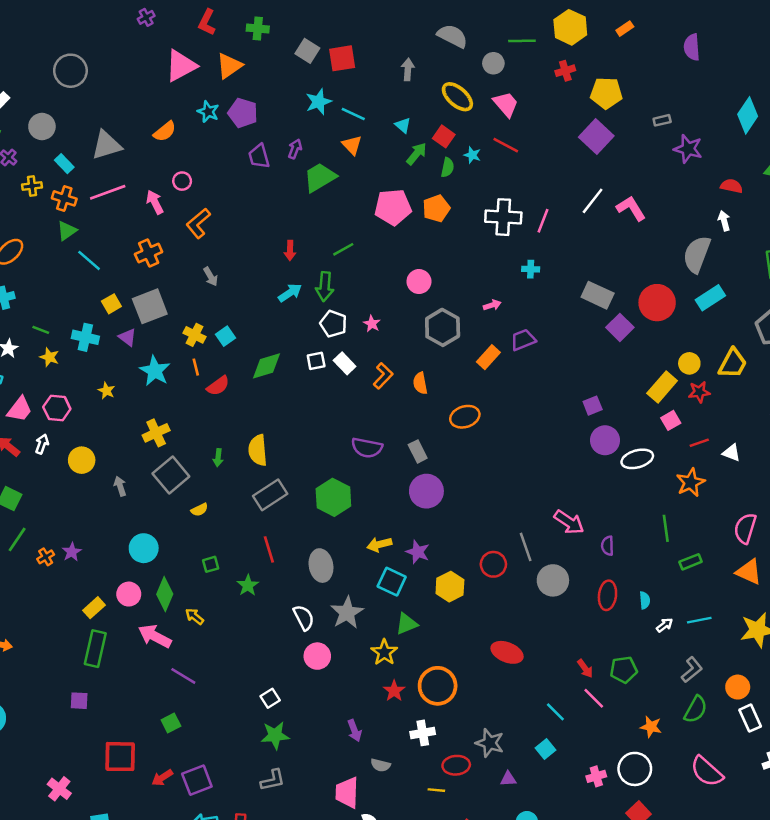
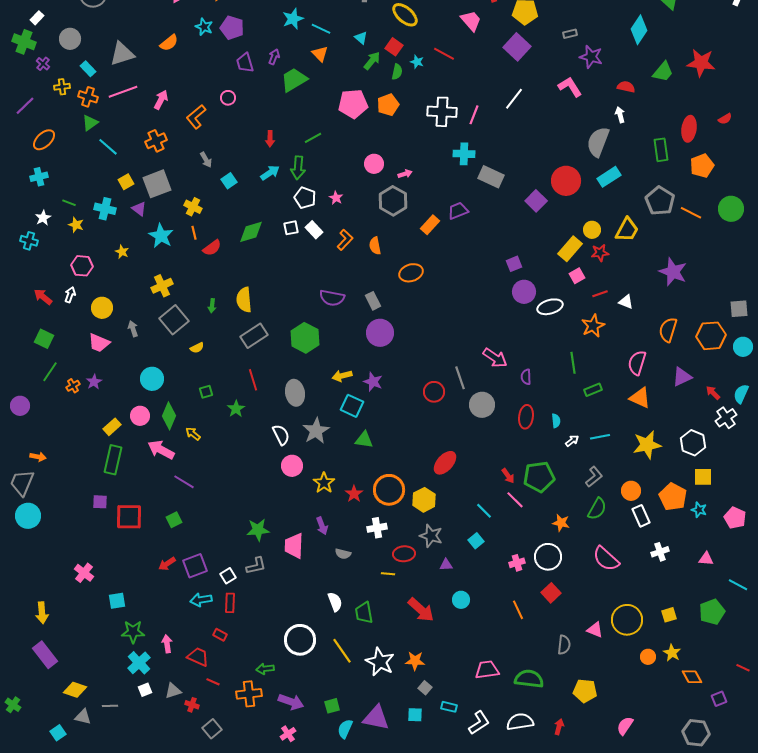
pink trapezoid: (506, 104) -> (471, 21), moved
pink circle: (182, 181) -> (228, 98), moved
pink arrow: (155, 202) -> (161, 100), turned 54
pink L-shape: (631, 208) -> (570, 87), moved
cyan cross: (531, 269) -> (464, 154), size x1.5
gray rectangle: (598, 295) -> (491, 177), moved
pink arrow: (492, 305) -> (405, 174), moved
cyan square: (225, 336) -> (229, 181), moved
pink trapezoid: (20, 409) -> (99, 343), moved, turned 75
yellow hexagon: (450, 587) -> (424, 500), moved
green triangle: (407, 624) -> (364, 440), turned 30
yellow star: (384, 652) -> (324, 483), moved
red ellipse: (507, 652) -> (445, 463), turned -70
green pentagon: (624, 670) -> (539, 477), size x1.4
white square: (270, 698) -> (228, 576), moved
red square: (120, 757) -> (129, 517), moved
pink trapezoid: (347, 792) -> (294, 546), moved

